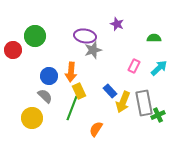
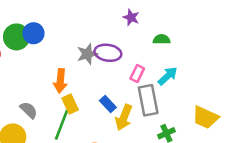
purple star: (117, 24) -> (131, 17), moved
purple ellipse: (85, 36) -> (108, 53), moved
blue circle: (49, 76) -> (34, 33), moved
gray rectangle: (144, 103) -> (148, 100), moved

